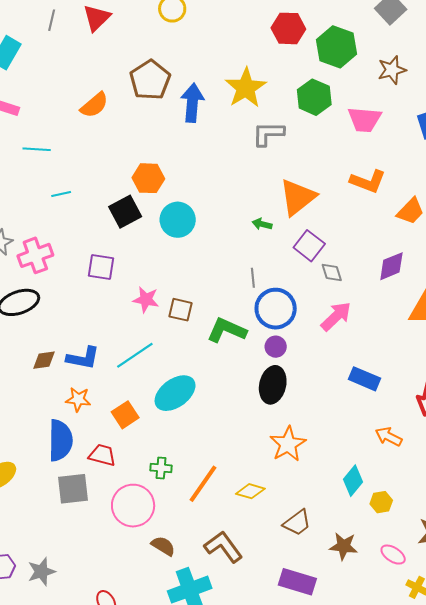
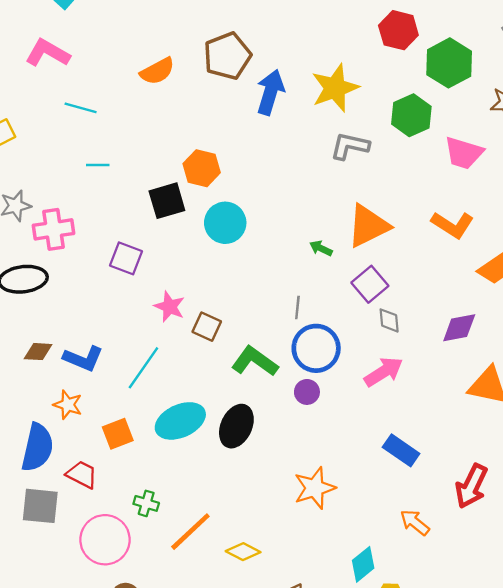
cyan line: (135, 355) -> (143, 368), turned -33
black ellipse: (273, 385) -> (236, 426), moved
orange star: (288, 444) -> (315, 488), moved

